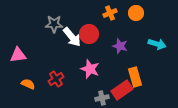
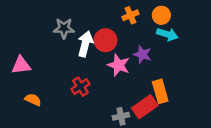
white arrow: (72, 37) -> (85, 44), turned -125
cyan arrow: (157, 44) -> (167, 34), moved
pink star: (90, 69) -> (119, 65), moved
red cross: (56, 79) -> (81, 87), moved

